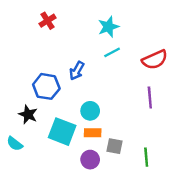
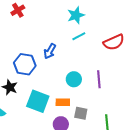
red cross: (47, 21) -> (18, 10), moved
purple line: (150, 97) -> (99, 79), moved
cyan circle: (90, 111) -> (74, 79), moved

